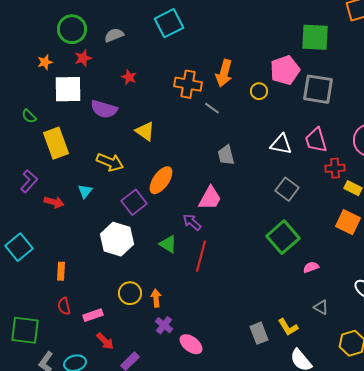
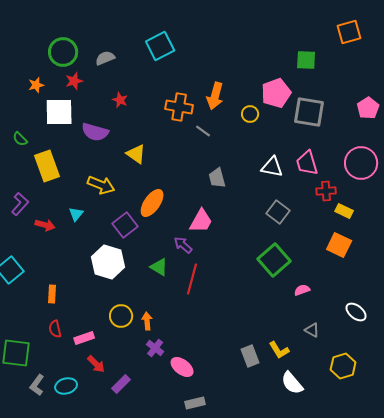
green square: (315, 37) -> (306, 60), size x0.7

